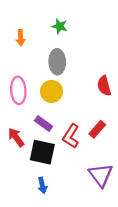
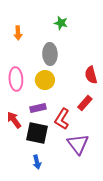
green star: (60, 26) -> (61, 23), moved
purple rectangle: (43, 124) -> (38, 108), turned -49
red rectangle: (97, 129) -> (85, 103), moved
purple triangle: (101, 175) -> (78, 144), moved

